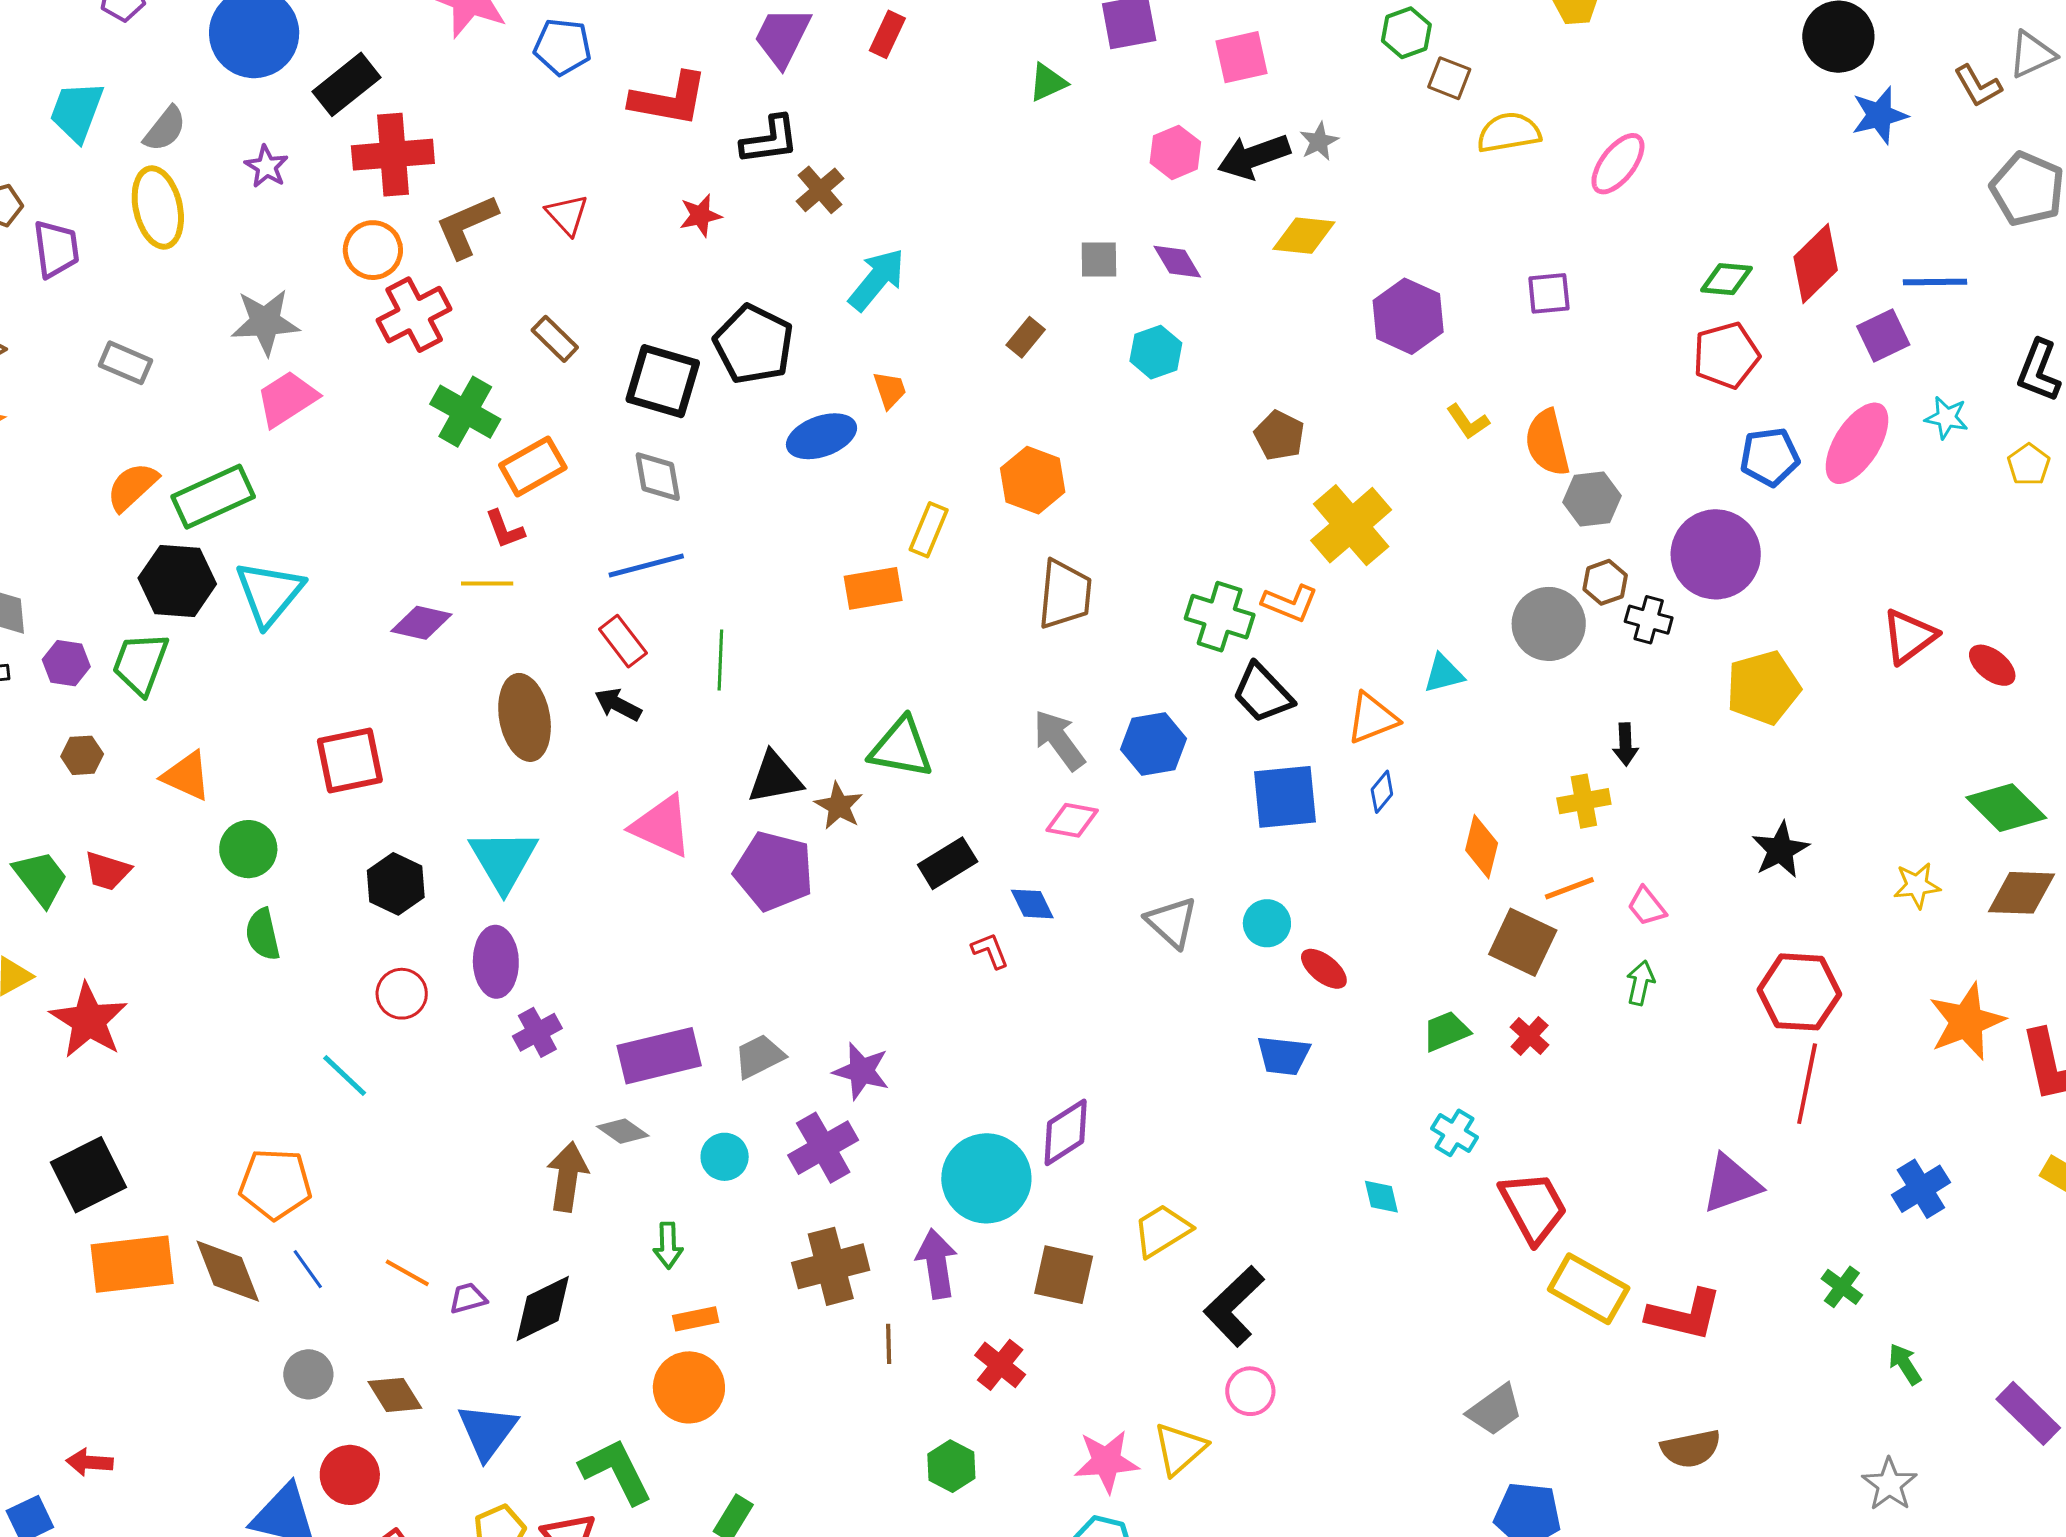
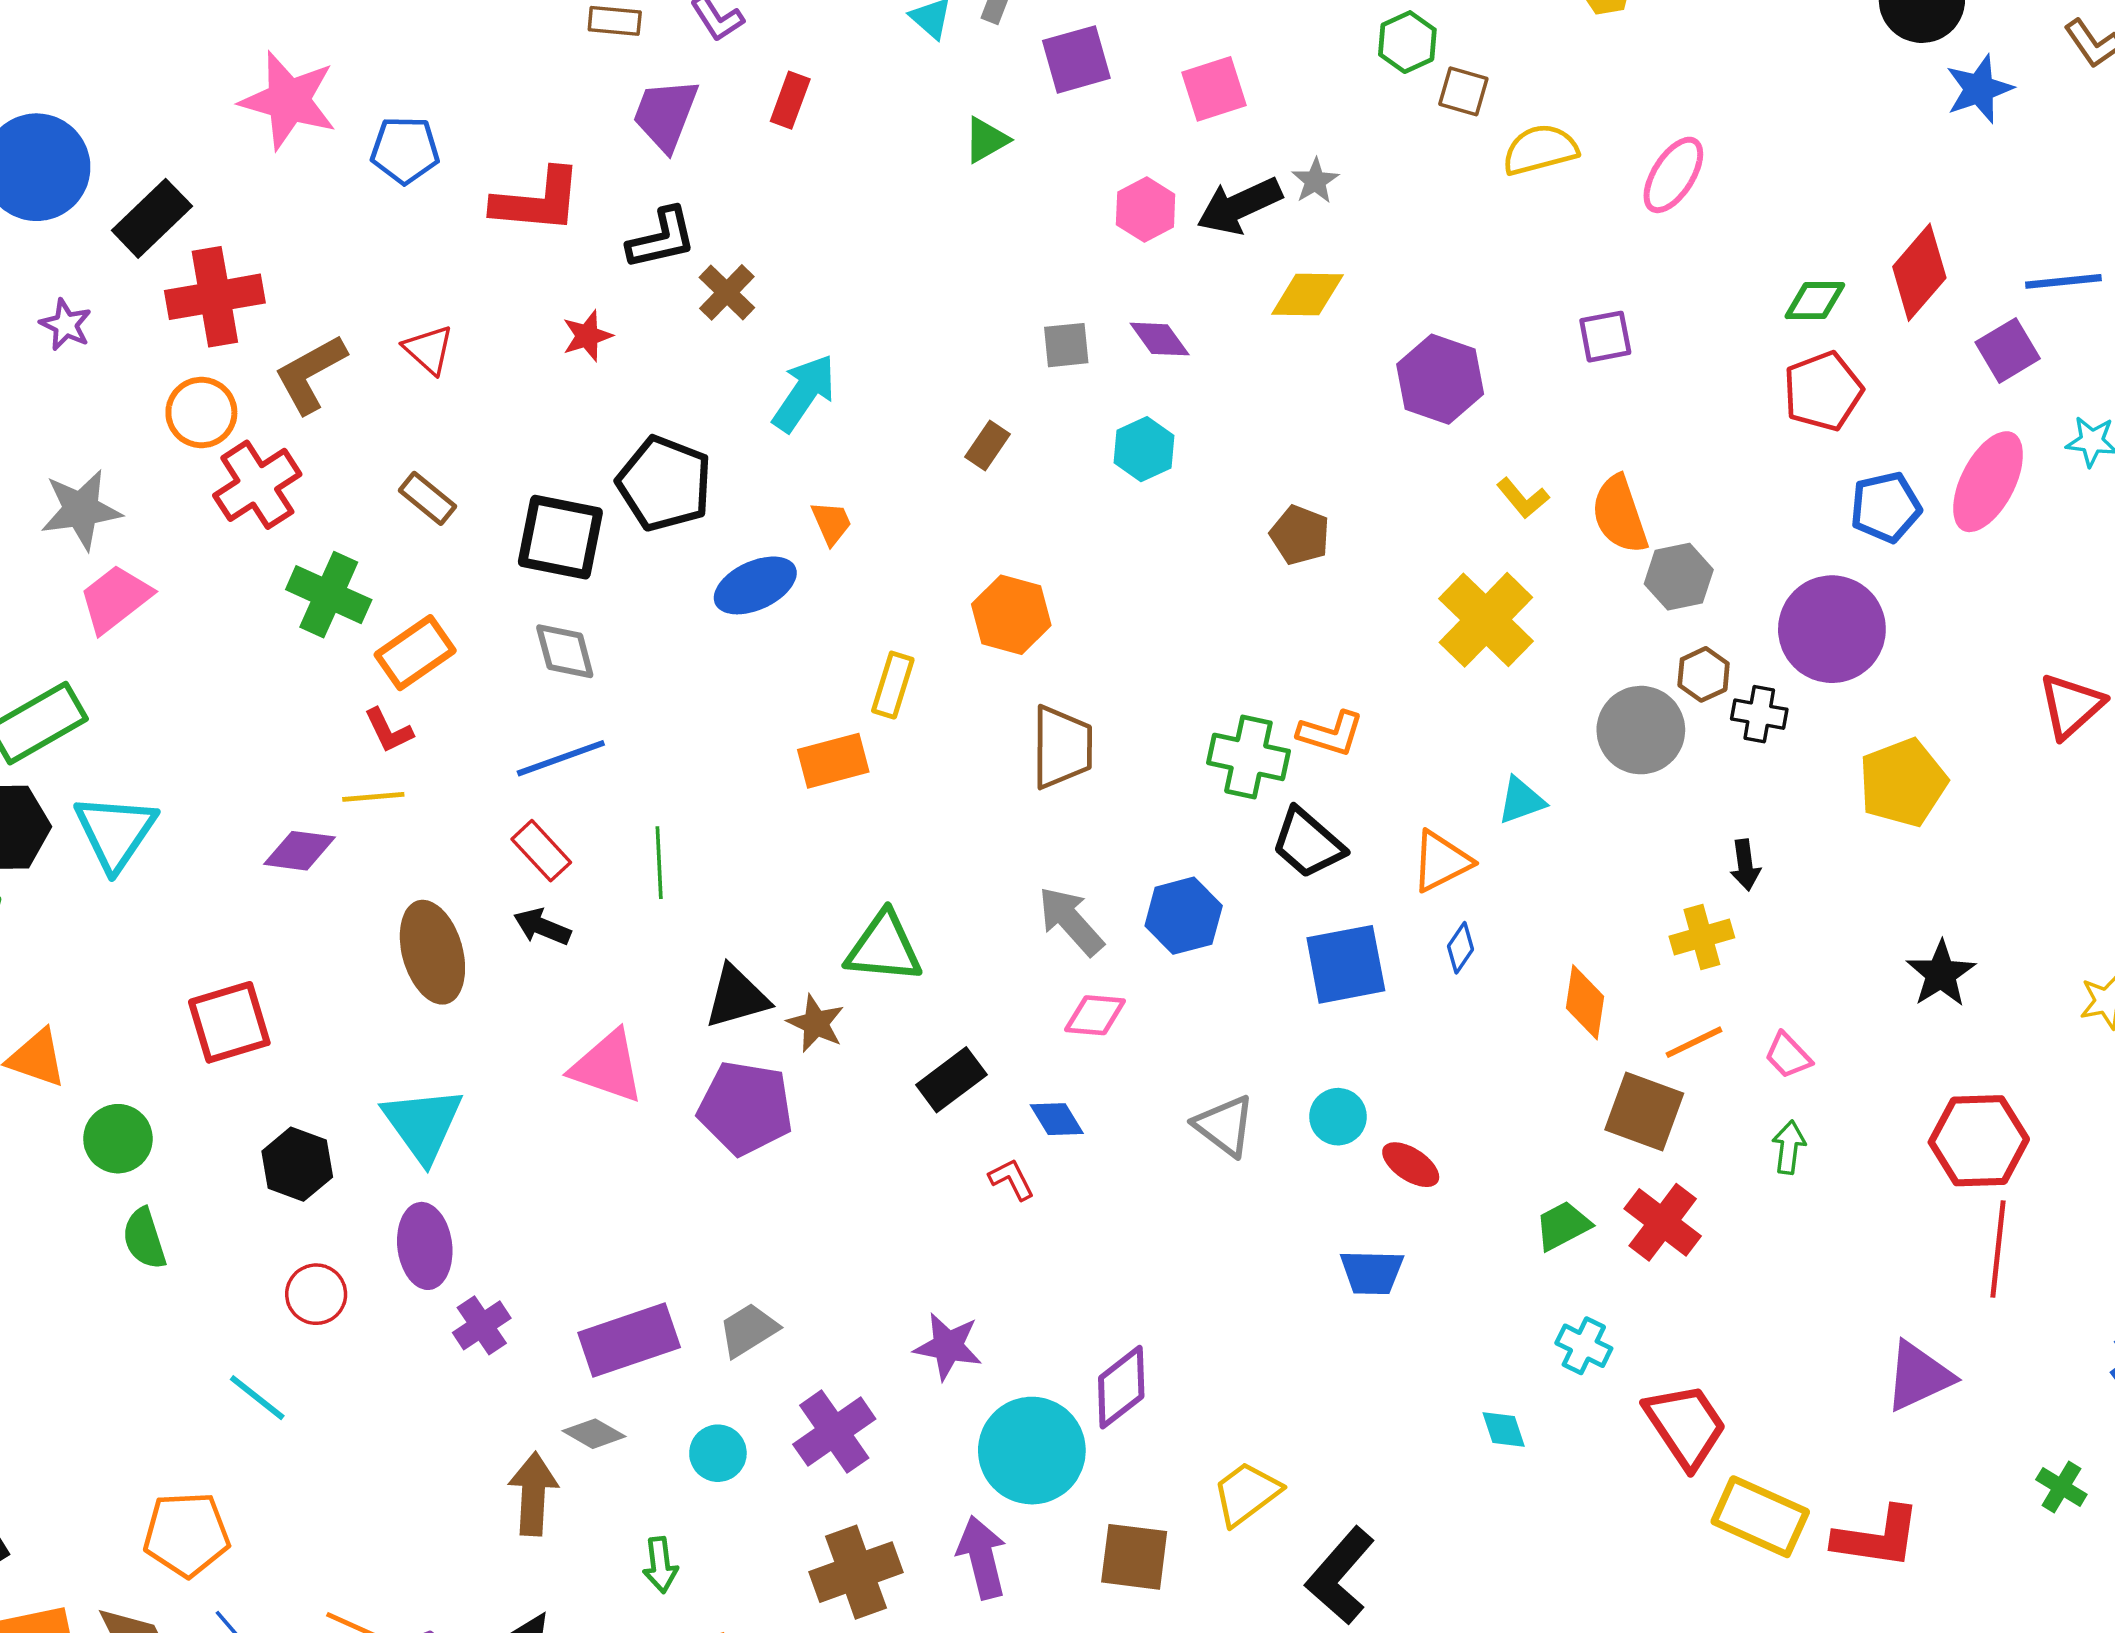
yellow cross: (1351, 525) -> (1486, 620), moved
red cross: (1530, 1036) -> (1663, 1222), size x1.6
purple star: (861, 1071) -> (948, 1346), moved

